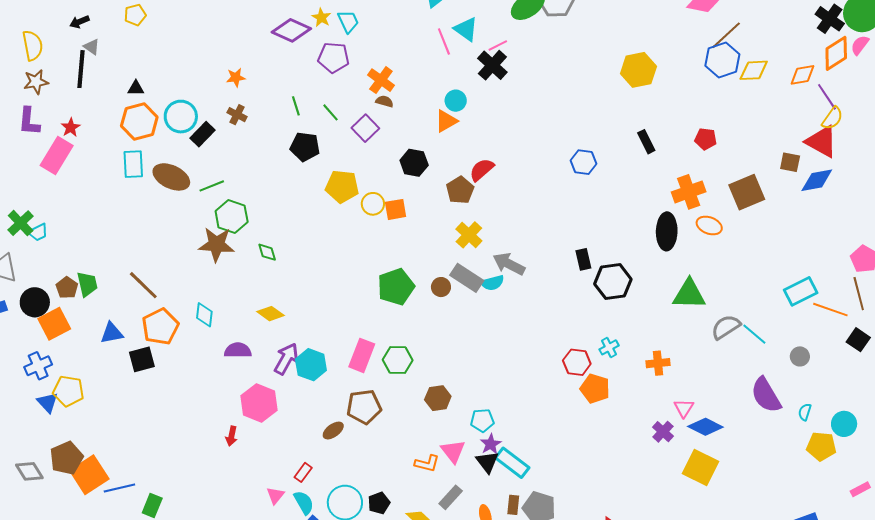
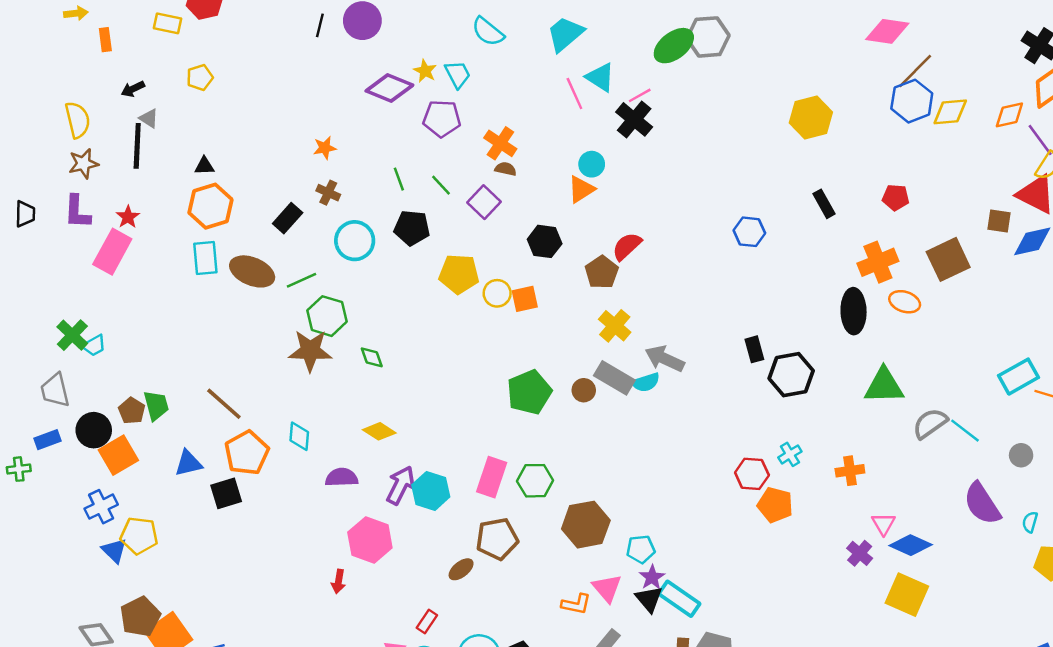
cyan circle: (181, 117) -> (355, 241), moved
brown hexagon: (438, 398) -> (586, 525), size x1.5

